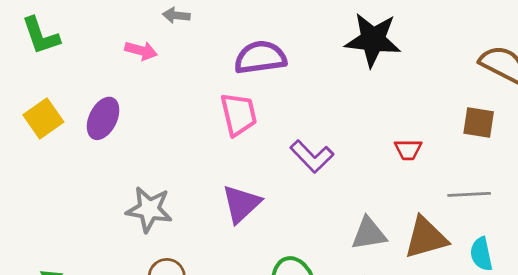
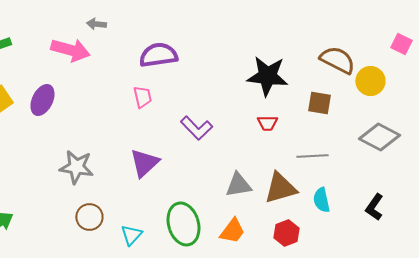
black star: (373, 40) -> (267, 76), moved
pink arrow: (141, 51) -> (70, 50), size x1.6
pink trapezoid: (239, 114) -> (142, 97), size x0.7

